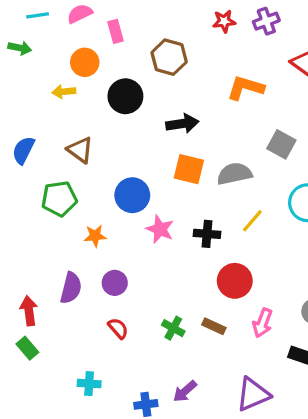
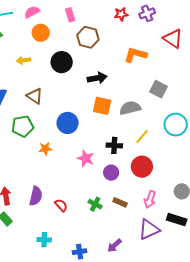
pink rectangle: (115, 31) -> (70, 15), moved
orange circle: (85, 62) -> (41, 33), moved
pink star: (160, 229) -> (86, 158), moved
red circle: (235, 281) -> (142, 167), moved
purple circle: (115, 283) -> (111, 173), moved
purple semicircle: (71, 288) -> (36, 196), moved
purple arrow: (185, 391) -> (114, 246), moved
purple triangle: (253, 394) -> (149, 229), moved

